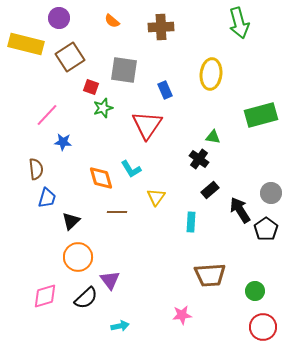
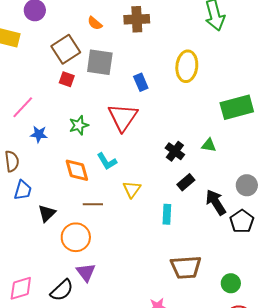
orange semicircle: (112, 21) -> (95, 23), moved
brown square: (70, 57) -> (66, 49), moved
green star: (103, 108) -> (79, 125), moved
green triangle: (213, 137) -> (209, 145), moved
orange circle: (78, 257) -> (76, 237), moved

